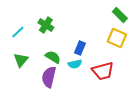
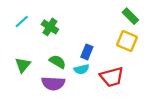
cyan line: (18, 32) -> (22, 22), moved
purple semicircle: (49, 77) -> (53, 83), turned -100

